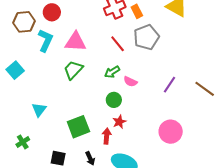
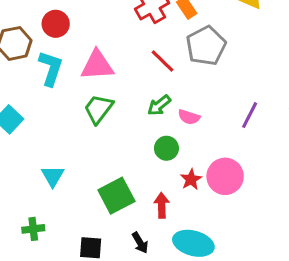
red star: (119, 122) -> (191, 179), moved
pink circle: (171, 132) -> (225, 176), moved
green cross: (23, 142) -> (33, 229), turned 32

